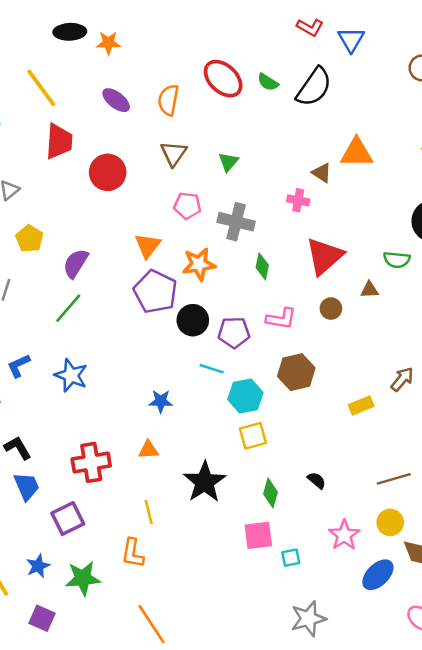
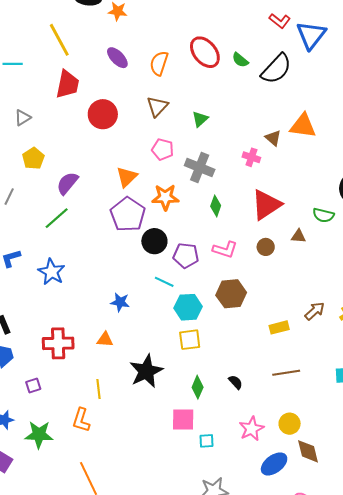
blue triangle: (351, 40) -> (311, 35), size x1.4
brown line: (394, 479) -> (286, 373), moved
purple square: (68, 519) -> (33, 385), size x0.6

